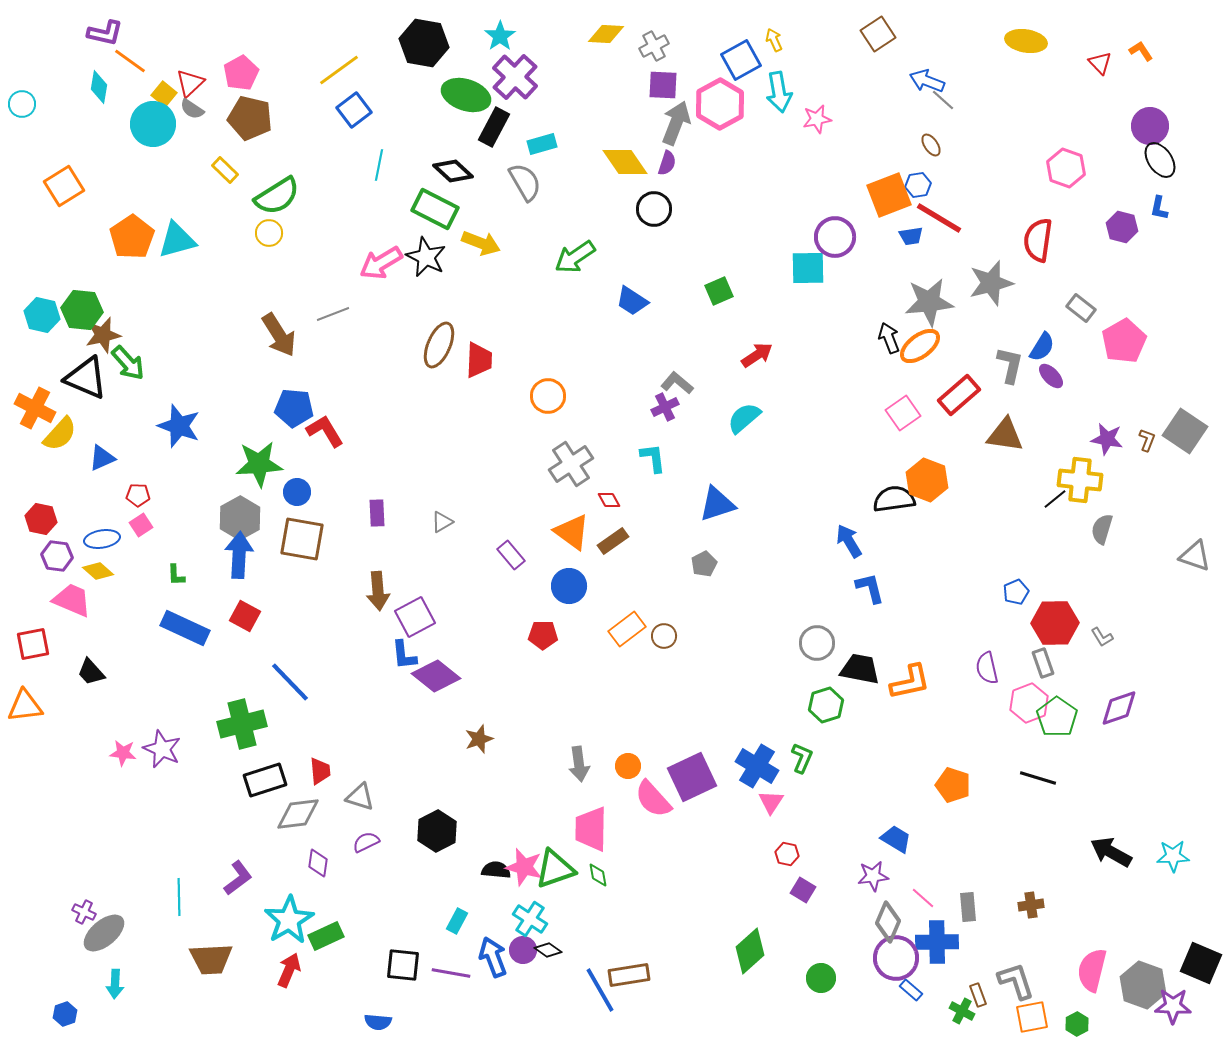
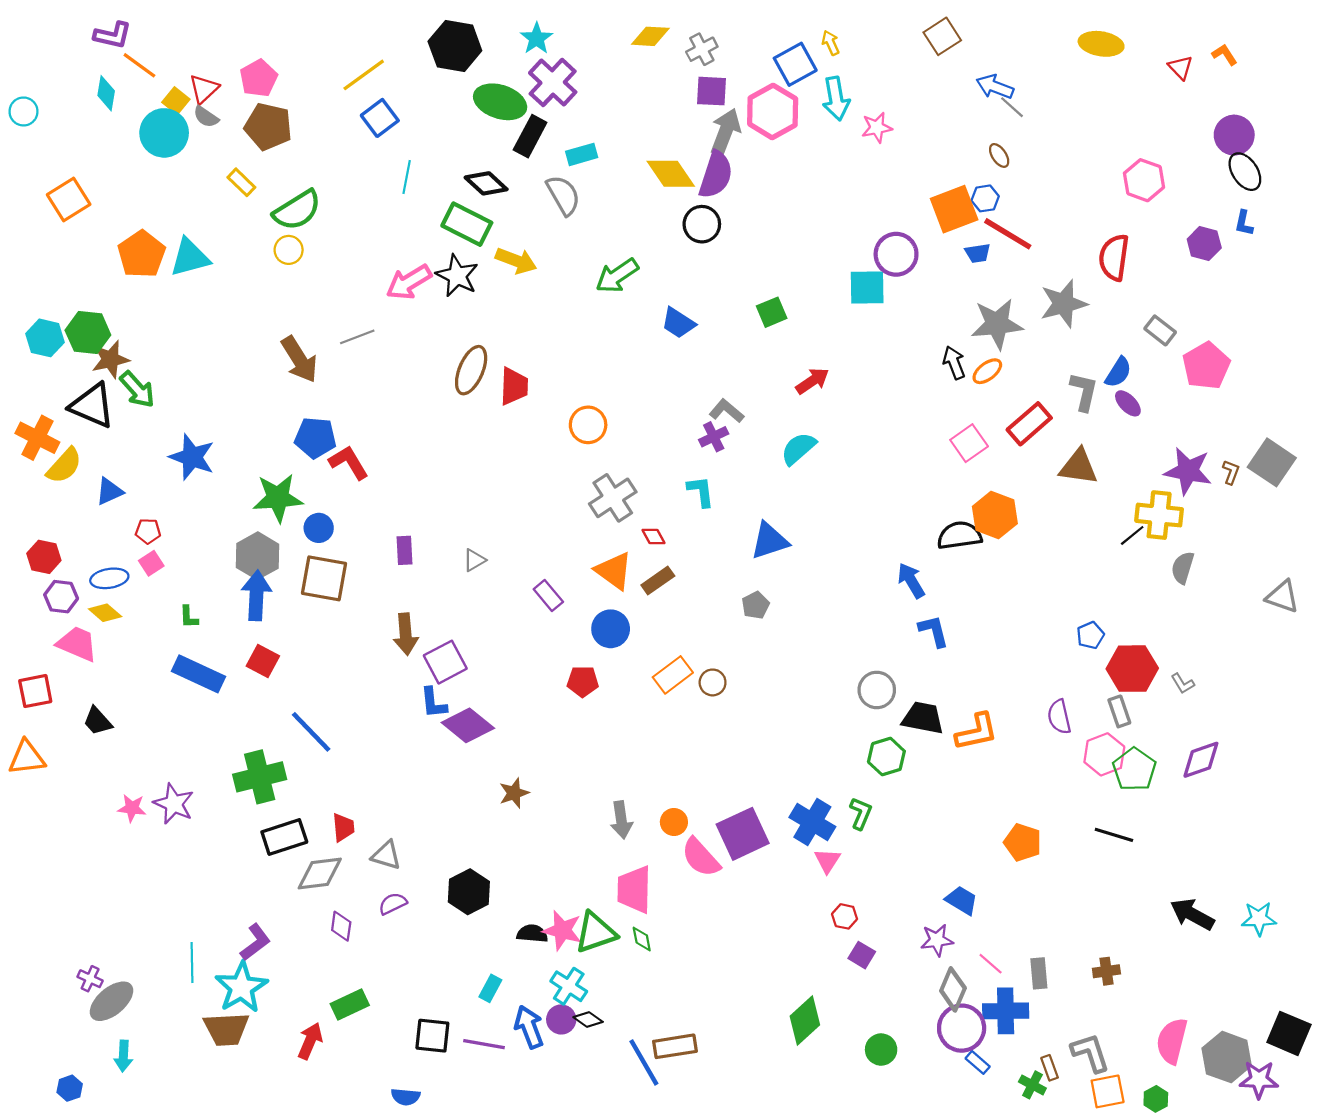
purple semicircle: (667, 163) -> (716, 175), size x1.8
orange ellipse: (920, 346) -> (987, 371), size x0.7
purple star: (1107, 439) -> (1188, 471), size x1.4
cyan star: (289, 920) -> (241, 987), moved

